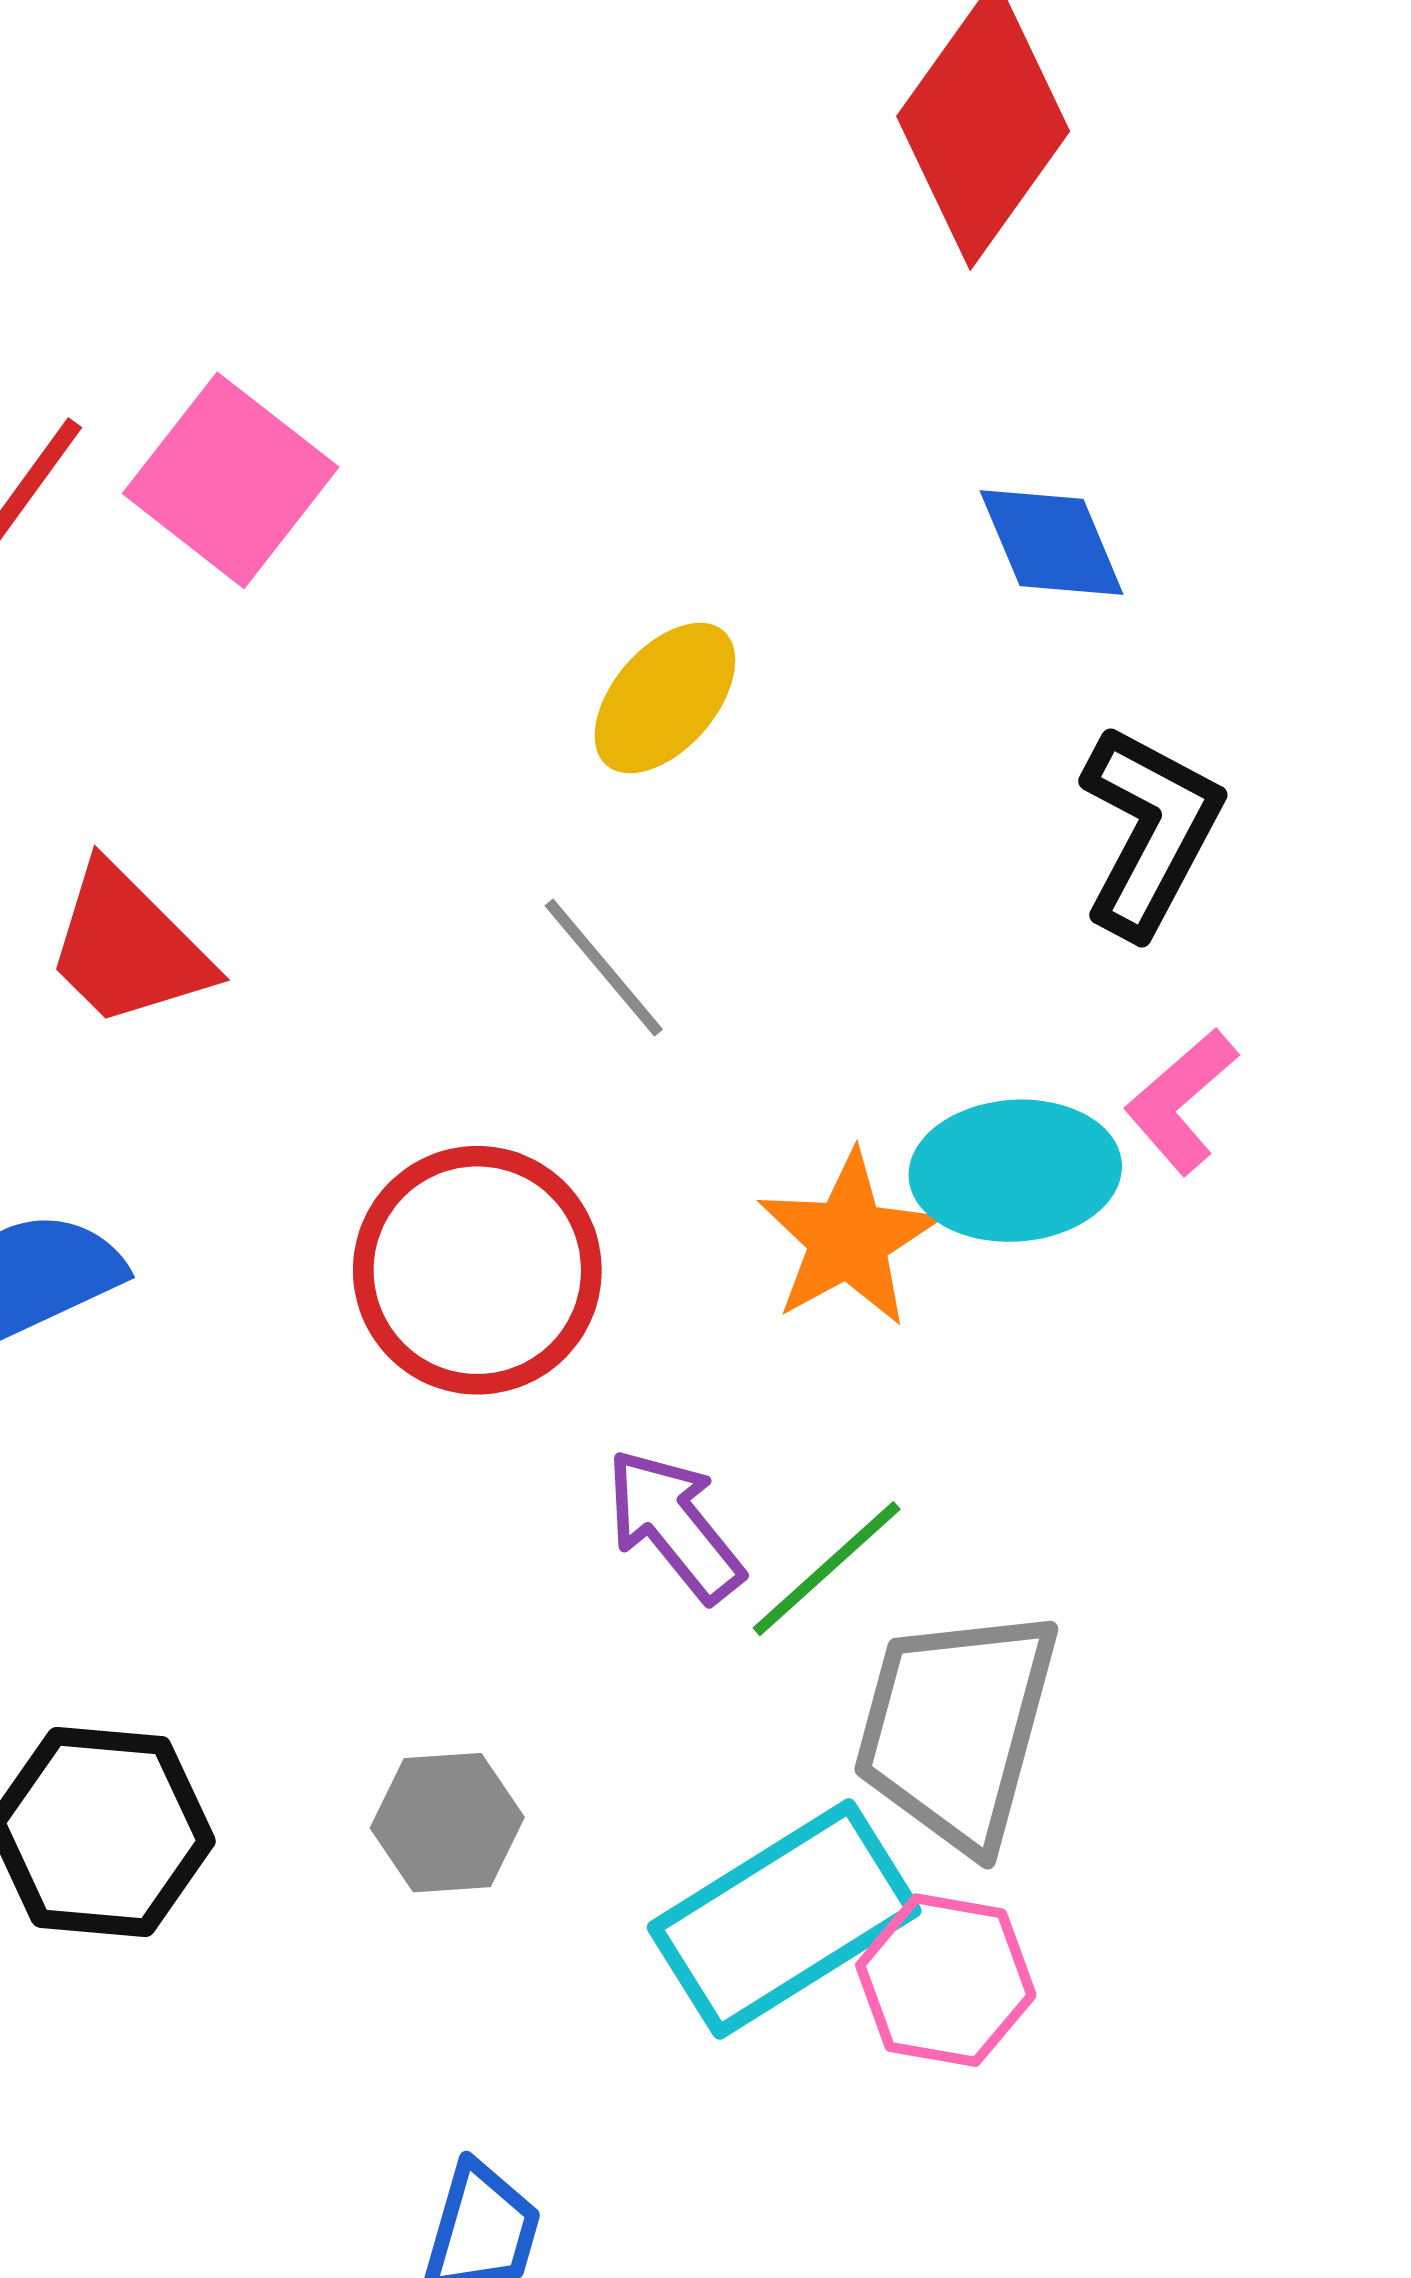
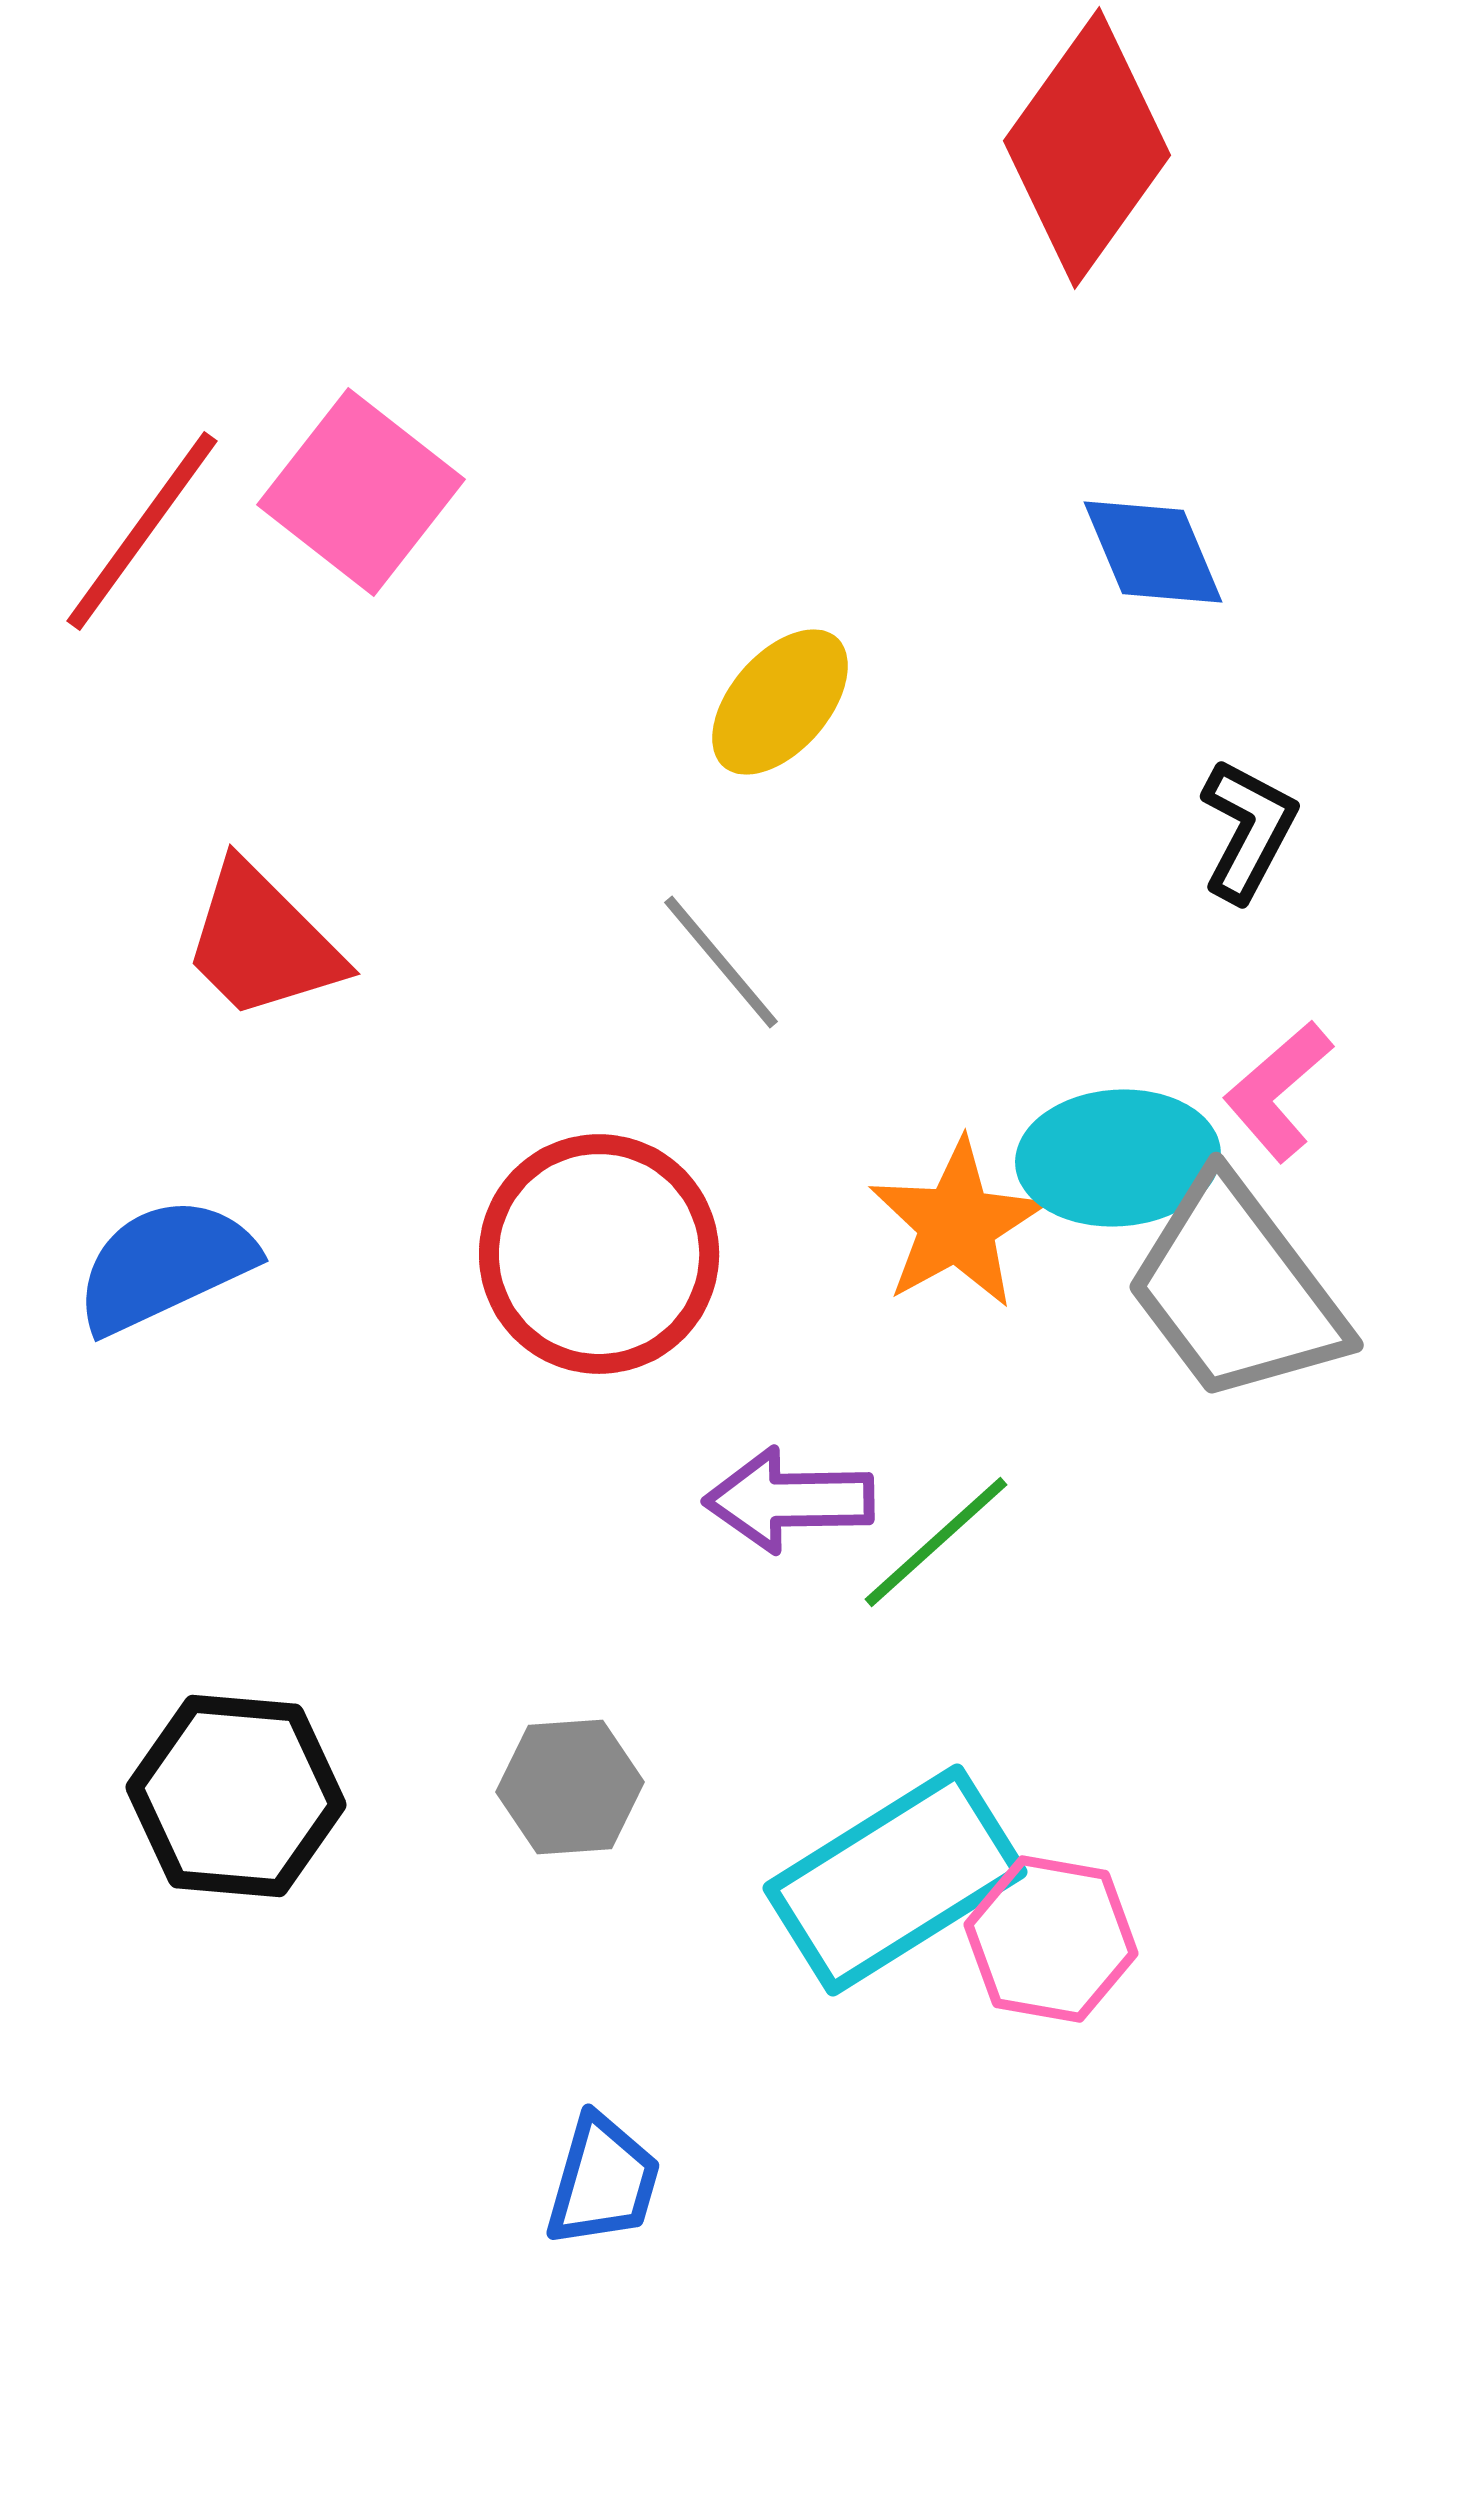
black L-shape: (1150, 831) -> (1248, 830), size x0.7
purple arrow: (674, 1525) -> (789, 1500), turned -52
gray trapezoid: (956, 1728) -> (1236, 1290), moved, turned -52

